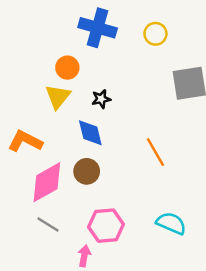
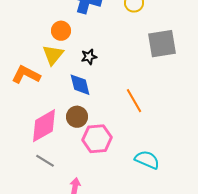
orange L-shape: (25, 141) -> (26, 75), moved
pink hexagon: (106, 226) -> (97, 139), moved

